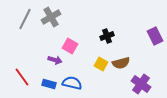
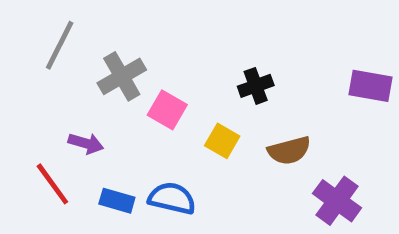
gray cross: (51, 17) -> (122, 76), moved
purple rectangle: (155, 36) -> (371, 86), turned -54
purple arrow: (55, 60) -> (86, 143), moved
yellow square: (101, 64) -> (222, 141), moved

